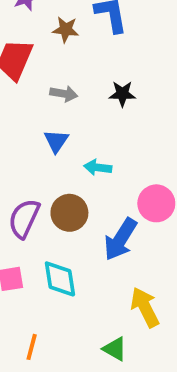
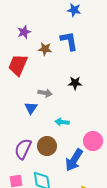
gray arrow: (64, 94) -> (45, 93), moved
blue triangle: (56, 141) -> (31, 108), moved

